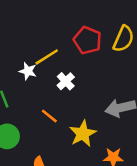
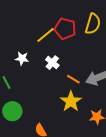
yellow line: (47, 57) -> (46, 35), moved
orange line: (49, 116) -> (73, 79), moved

